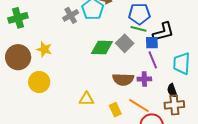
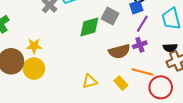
purple line: (153, 60) -> (142, 24), turned 72
yellow circle: (39, 82) -> (34, 69), moved
black semicircle: (172, 90) -> (170, 48), turned -56

